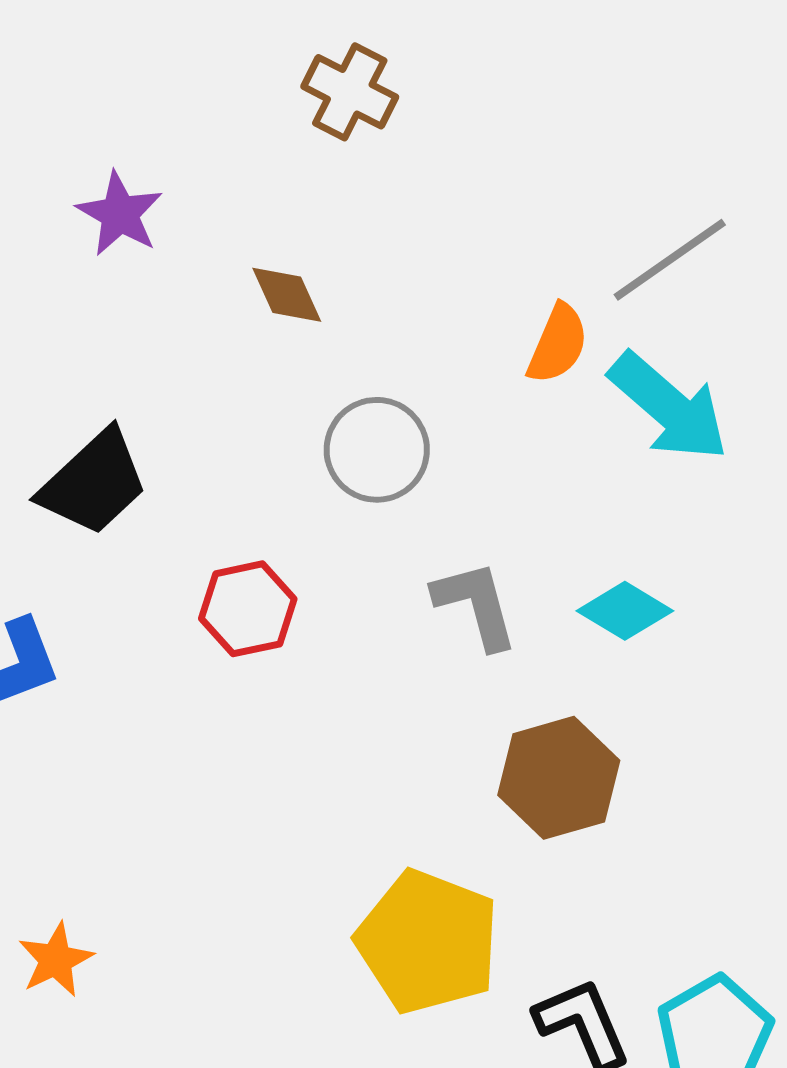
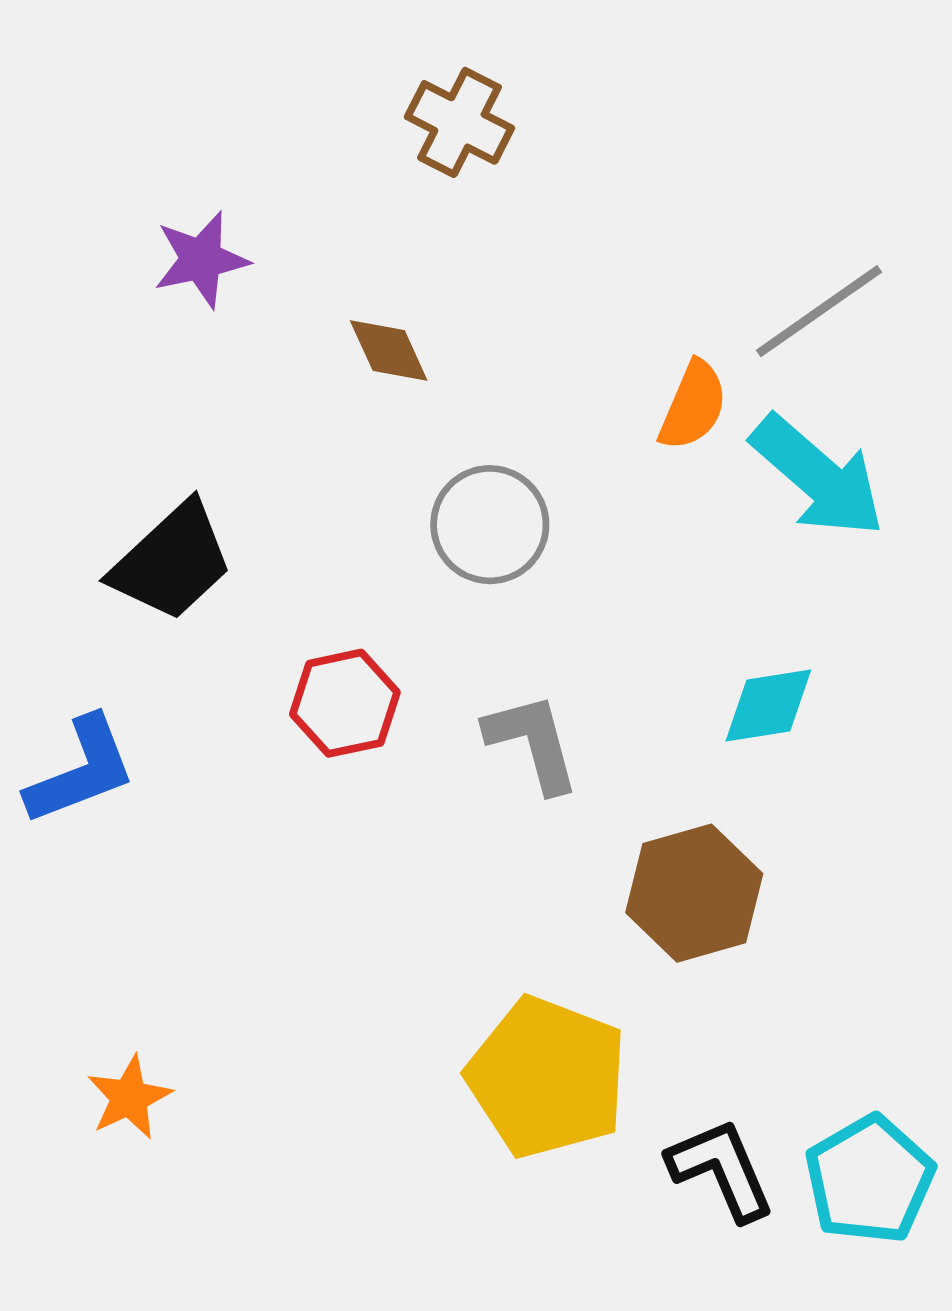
purple star: (120, 214) -> (201, 260), turned 30
gray L-shape: (476, 605) -> (532, 743), moved
cyan diamond: (625, 611) -> (768, 705), turned -40

